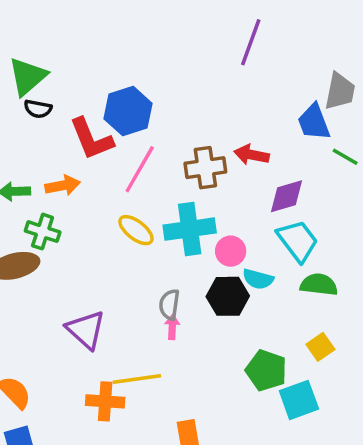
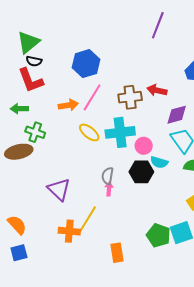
red L-shape: (91, 139) -> (31, 80), moved
orange arrow: (63, 185) -> (68, 105), moved
green pentagon: (266, 370) -> (158, 235), moved
yellow line: (137, 379) -> (88, 219), turned -52

